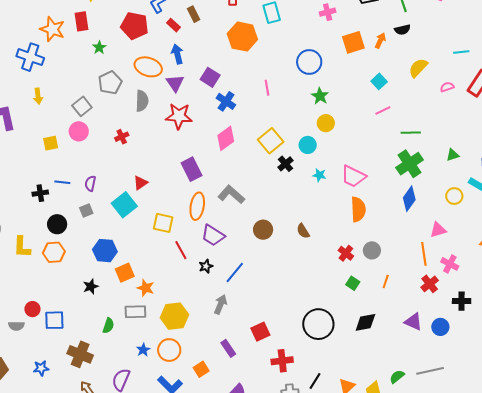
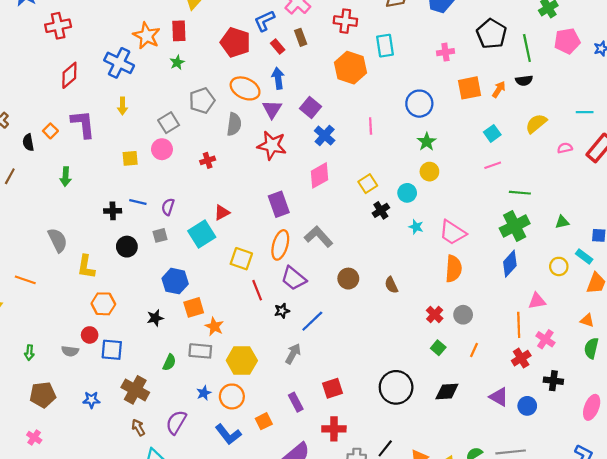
green star: (99, 48) -> (177, 62), moved
yellow square: (271, 141) -> (368, 184), size x0.7
orange hexagon: (54, 252) -> (103, 304), moved
red cross: (282, 361) -> (334, 429), moved

